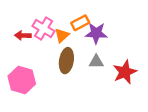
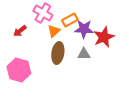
pink cross: (44, 29) -> (43, 13), moved
red arrow: (23, 35) -> (20, 31), turned -40
red star: (125, 72) -> (104, 37), moved

